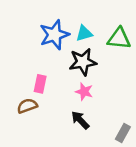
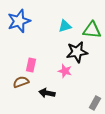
blue star: (54, 35) -> (19, 21), moved
black star: (83, 62) -> (77, 52), moved
black arrow: (80, 120) -> (47, 93), moved, turned -35

